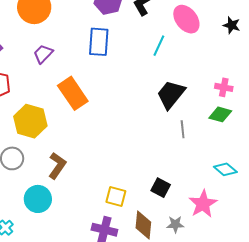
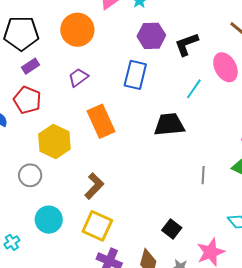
black trapezoid: (171, 94) -> (169, 125), moved, turned 36
brown L-shape: (57, 166) -> (94, 186), moved
yellow square: (116, 196) -> (97, 226), moved, size x1.4

